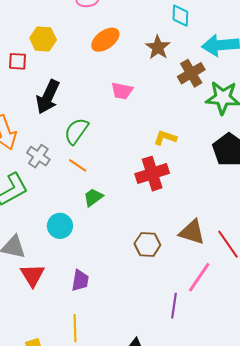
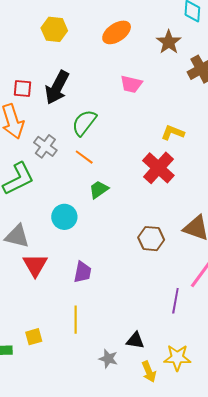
red square: (17, 61) -> (22, 88), moved
red cross: (152, 174) -> (158, 168), turned -32

